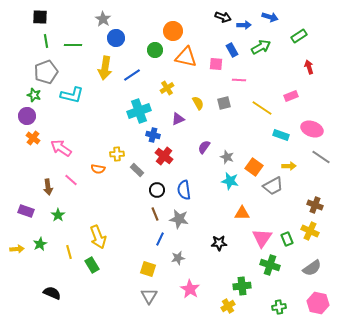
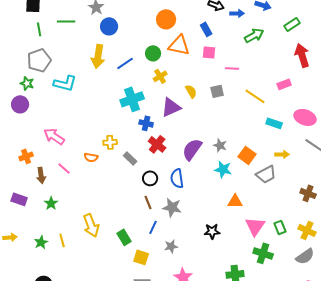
green line: (73, 45) -> (66, 21), moved
green circle: (155, 50) -> (153, 53), moved
blue rectangle: (232, 50) -> (206, 29), moved
red arrow: (309, 67) -> (302, 55), size x1.6
purple triangle: (178, 119) -> (171, 107), size x1.5
orange cross: (33, 138) -> (26, 156), moved, turned 32
purple semicircle: (204, 147) -> (192, 149), moved, size x1.6
yellow cross: (310, 231) -> (307, 230), moved
green star: (40, 244) -> (41, 242), moved
green rectangle: (92, 265) -> (124, 237), moved

